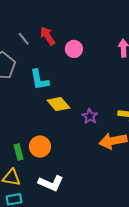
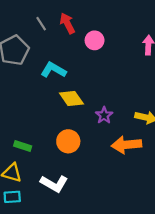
cyan L-shape: (39, 80) -> (53, 70), turned 125
orange circle: (40, 147) -> (68, 141), moved
green rectangle: (19, 152) -> (23, 146), turned -63

